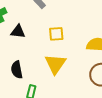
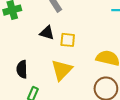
black triangle: (18, 32) -> (47, 33), moved

